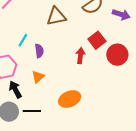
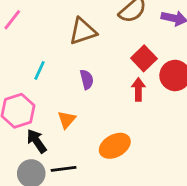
purple semicircle: (39, 51) -> (87, 79), moved
red arrow: (80, 56) -> (138, 89), moved

